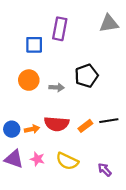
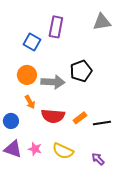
blue square: (34, 45) -> (32, 42), turned 30
gray arrow: (57, 87) -> (53, 82), size x1.6
black line: (109, 121) -> (102, 123), moved
orange arrow: (32, 129) -> (30, 102), moved, turned 72

